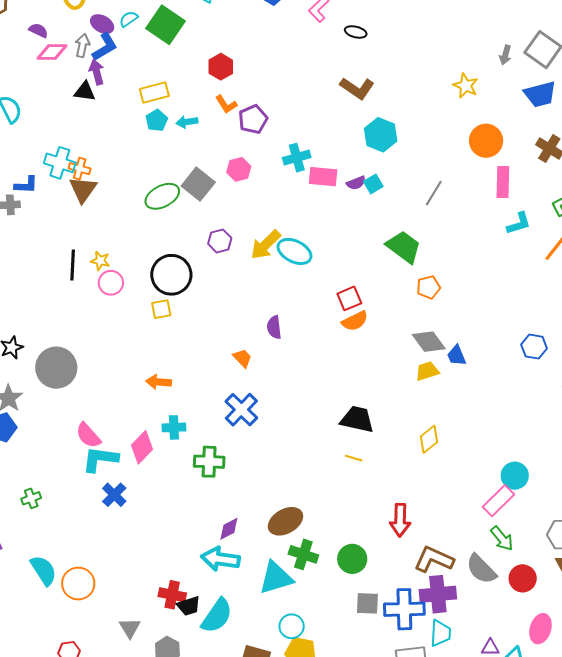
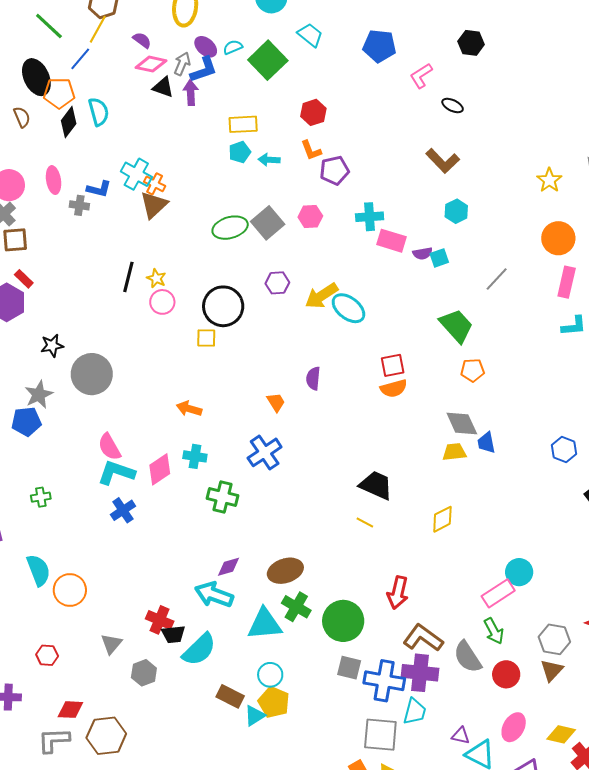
black triangle: (85, 91) -> (163, 87), moved
cyan hexagon: (381, 135) -> (456, 211), size x0.7
green circle: (352, 559) -> (343, 621), size x1.4

